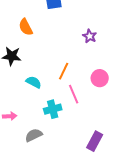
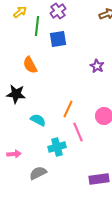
purple star: (90, 36) -> (97, 66), moved
purple rectangle: (95, 141) -> (99, 179), turned 54

